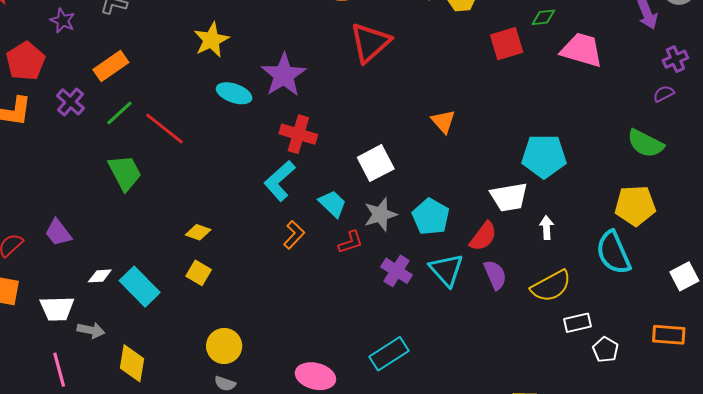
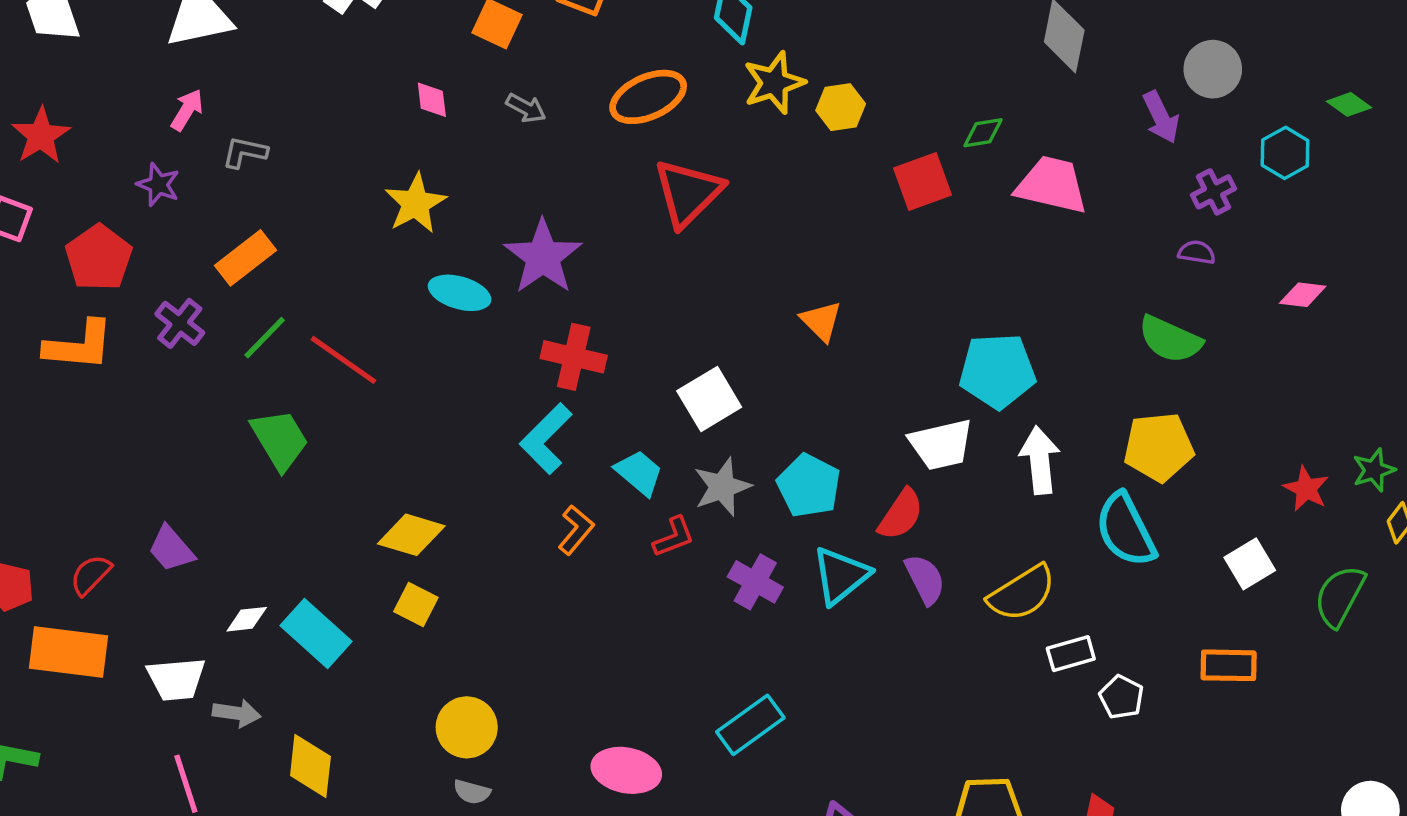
purple semicircle: (664, 94) -> (1197, 252), turned 40
white arrow: (546, 228) -> (1040, 460), moved, size x1.6
yellow diamond: (198, 232) -> (411, 535), size x1.5
cyan triangle: (446, 270) -> (841, 575), turned 36

